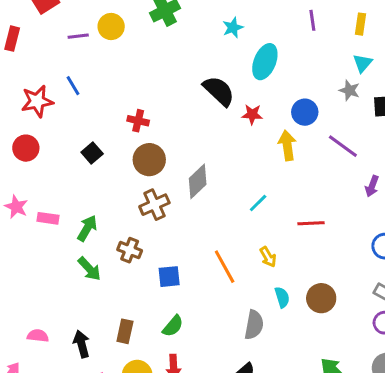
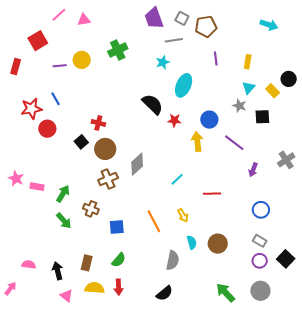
red circle: (26, 148) -> (47, 129), moved
black square: (92, 153) -> (81, 142), moved

